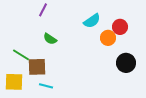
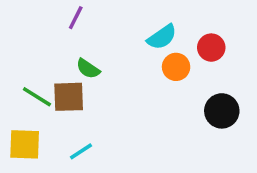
orange circle: (108, 38) -> (176, 67), moved
brown square: (37, 67) -> (69, 97), moved
cyan line: (46, 86) -> (81, 151), turned -48

